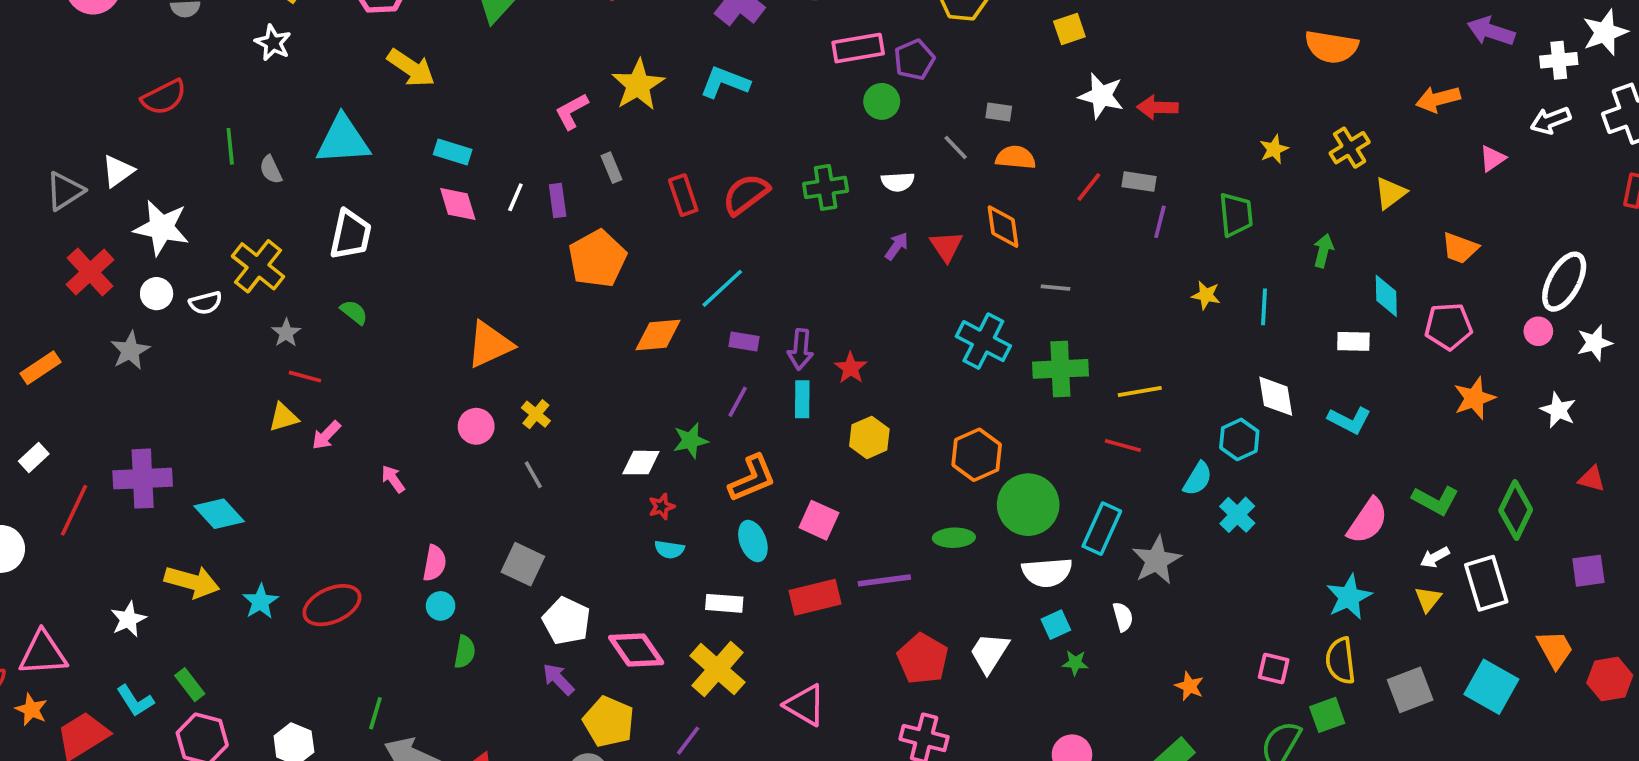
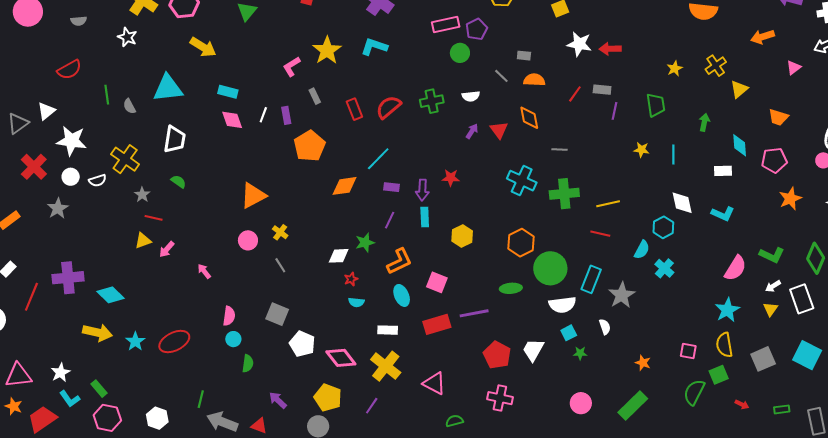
red star: (851, 368) -> (451, 178), moved, turned -30
white star: (128, 619) -> (60, 373), moved
purple arrow: (558, 679) -> (278, 400), moved

